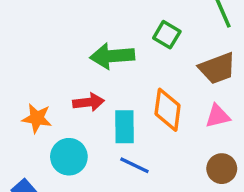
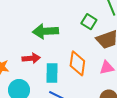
green square: (167, 35) -> (89, 22), moved

